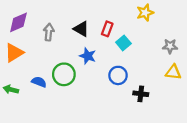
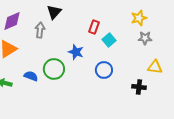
yellow star: (145, 13) -> (139, 18), moved
black triangle: (81, 29) -> (54, 12), moved, turned 42
gray star: (170, 46) -> (145, 38), moved
black cross: (141, 94) -> (139, 87), moved

